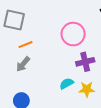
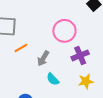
gray arrow: (23, 64) -> (43, 58), moved
cyan semicircle: (67, 84) -> (53, 79), moved, turned -96

